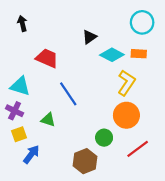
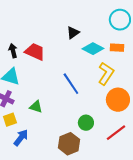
black arrow: (22, 23) -> (13, 51), moved
blue line: (68, 94) -> (71, 84), moved
orange circle: (126, 115) -> (118, 100), moved

